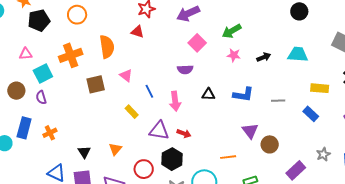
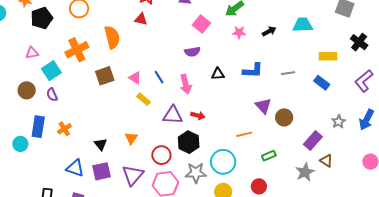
pink triangle: (126, 75) -> (135, 78), moved

